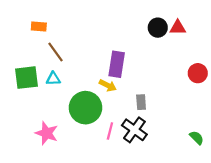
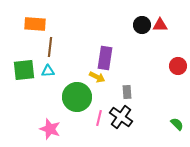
orange rectangle: (39, 26) -> (35, 24), size x1.5
brown line: (55, 52) -> (50, 47), turned 42
pink star: (47, 133) -> (50, 129), moved

